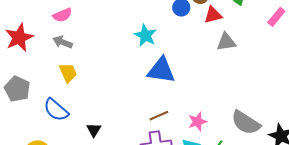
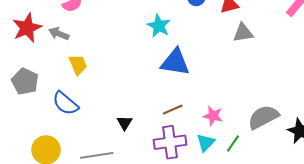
gray arrow: (63, 42) -> (59, 34), moved
pink star: (197, 122) -> (213, 116), turned 30
gray semicircle: (246, 123) -> (263, 117), turned 120
black triangle: (94, 130) -> (125, 123), moved

